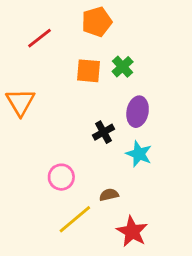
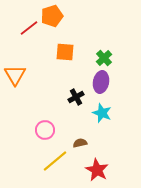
orange pentagon: (97, 22) -> (52, 16), moved
green cross: (123, 67) -> (104, 58), moved

